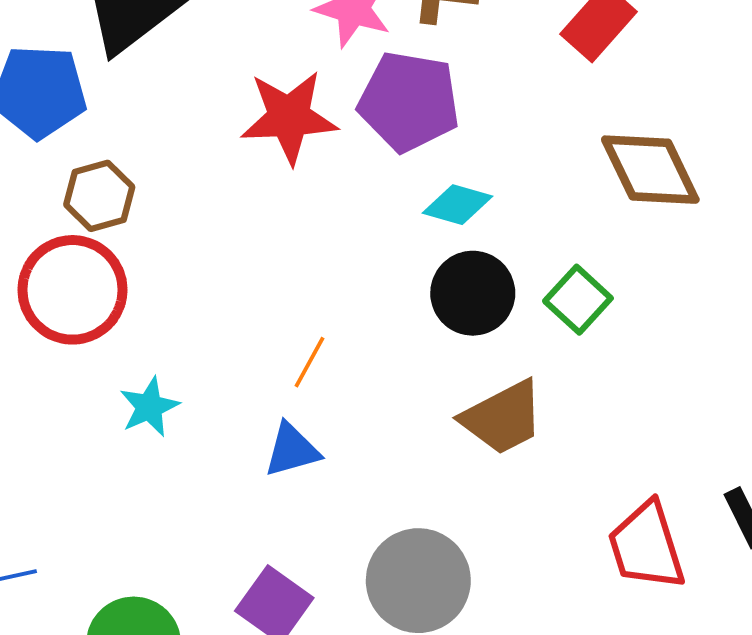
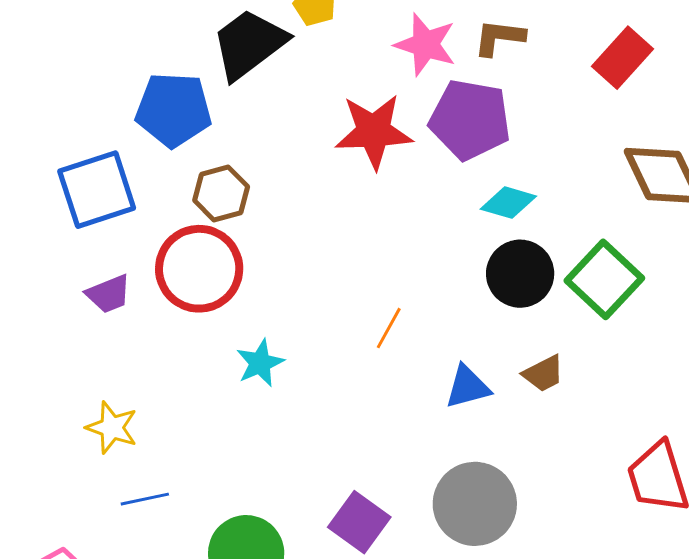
green square: (578, 300) -> (604, 279), size x1.4
brown trapezoid: (503, 418) -> (543, 374), size x0.6
blue triangle: (292, 450) -> (468, 387), moved

